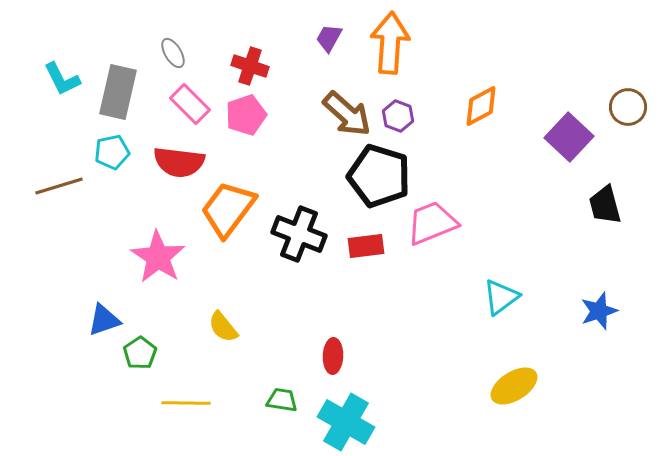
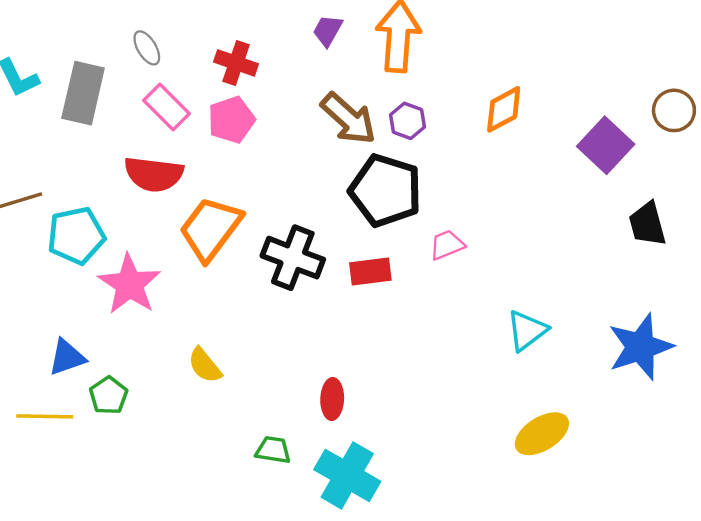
cyan pentagon: (112, 152) -> (76, 236), moved, size x1.4
pink trapezoid: (432, 223) -> (447, 245), size x0.6
blue star: (599, 311) -> (640, 347), size x1.5
yellow line: (186, 403) -> (45, 416), moved

